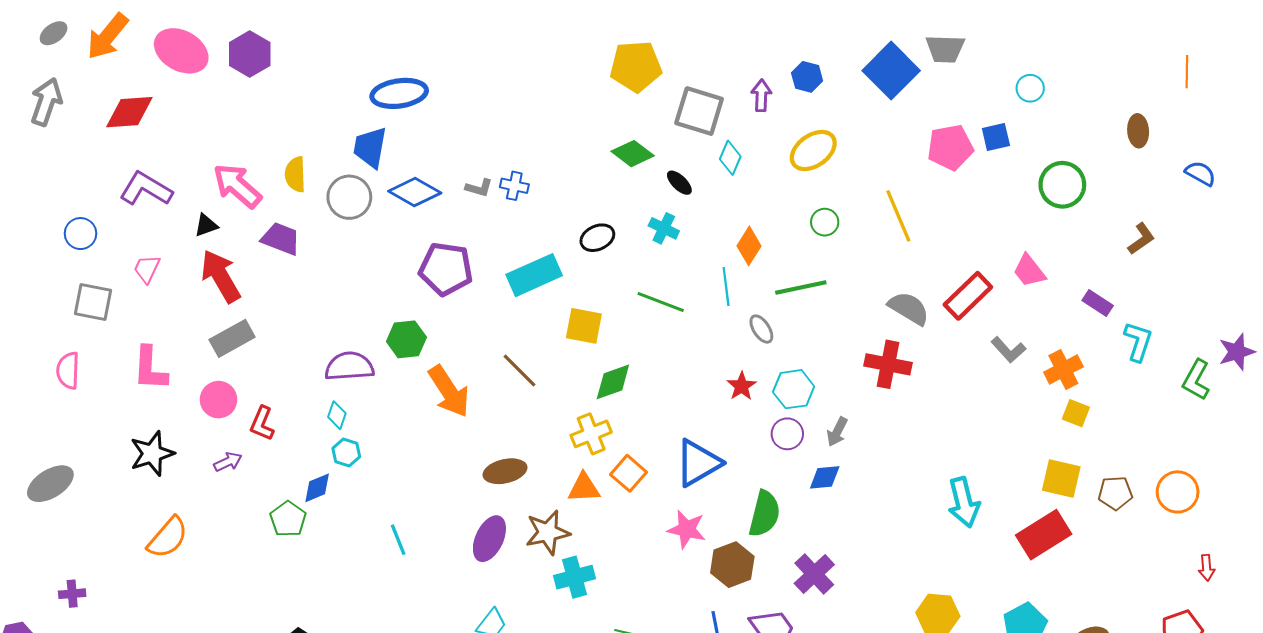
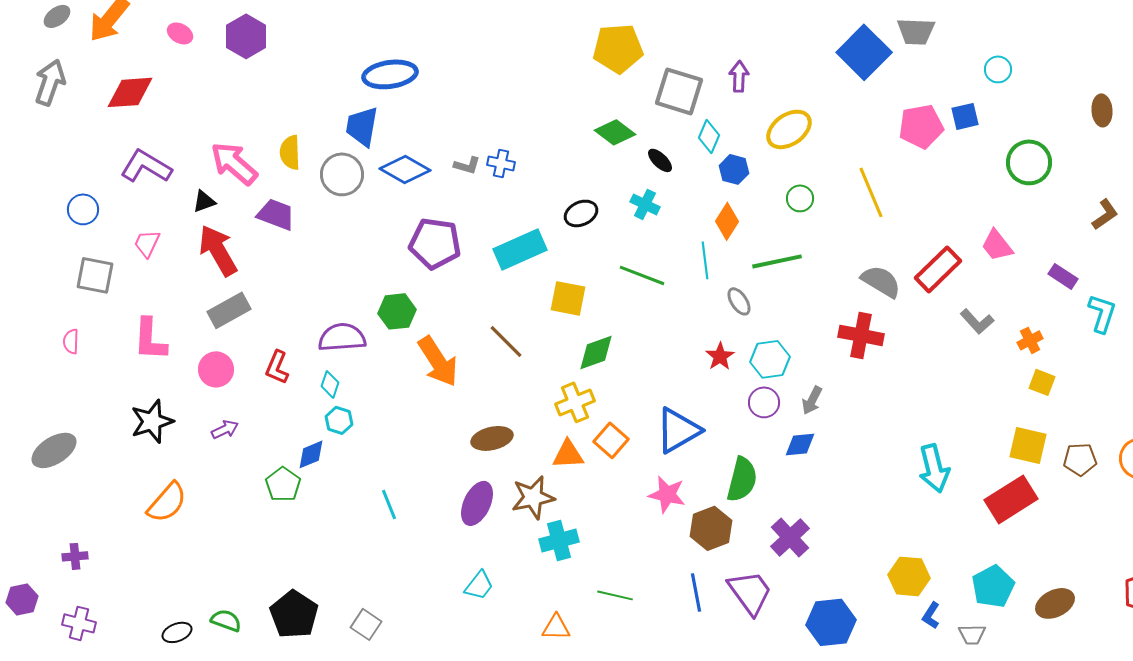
pink ellipse: (181, 51) -> (180, 33), size x0.5
blue hexagon: (807, 77) -> (734, 169), moved
orange cross: (1063, 369) -> (1030, 340), size x0.7
pink semicircle: (68, 371) -> (71, 341), size x0.7
red L-shape: (262, 423) -> (277, 367), moved

